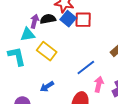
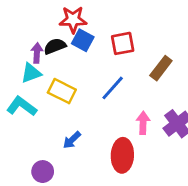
red square: (83, 20) -> (123, 43), moved
cyan L-shape: (17, 56) -> (22, 106), turned -30
blue line: (86, 67) -> (113, 88), moved

